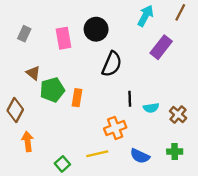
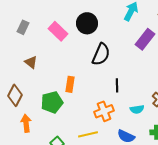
pink rectangle: (64, 38) -> (58, 31), turned -36
green pentagon: (52, 90) -> (52, 102), moved
cyan semicircle: (151, 108) -> (137, 109), moved

